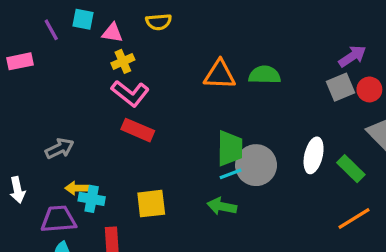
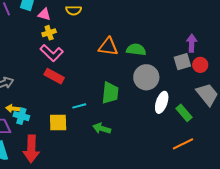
purple arrow: (352, 56) -> (192, 43), turned -60
gray circle: (256, 165) -> (146, 77), moved
cyan line: (231, 174) -> (79, 106), moved

